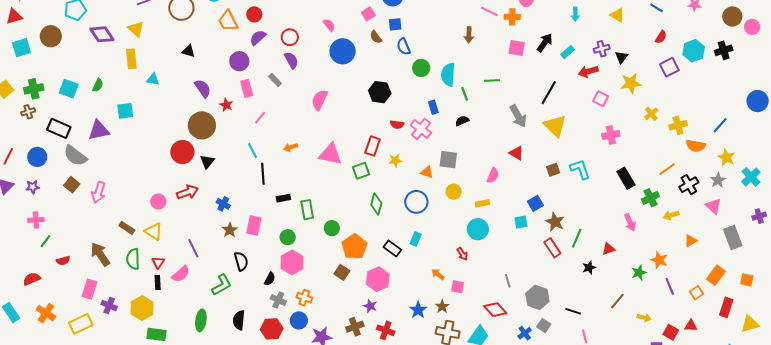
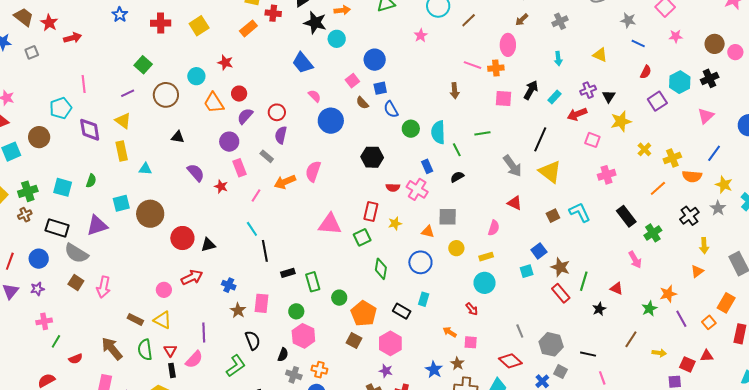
purple diamond: (102, 34) -> (90, 130), turned 30
purple semicircle: (291, 60) -> (281, 135), turned -132
brown circle: (202, 125) -> (150, 214), moved
orange arrow: (291, 147) -> (285, 182), moved, size x1.5
black triangle: (207, 162) -> (208, 245), turned 42
orange line: (667, 169) -> (658, 188), moved
pink triangle: (713, 206) -> (706, 116), moved, turned 42
yellow arrow: (671, 215) -> (704, 246), moved, turned -70
purple line: (193, 248) -> (204, 333), turned 30
red triangle: (608, 249) -> (616, 288), turned 48
orange star: (659, 260) -> (668, 294), turned -30

